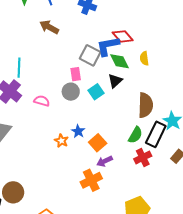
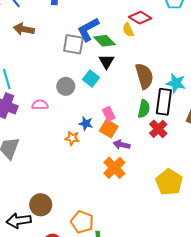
red diamond: (123, 36) -> (140, 18), moved
pink rectangle: (76, 74) -> (109, 114), moved
purple arrow: (105, 161) -> (122, 145), turned 56

